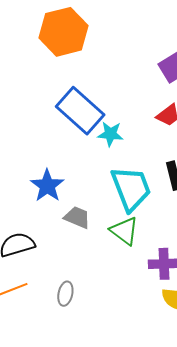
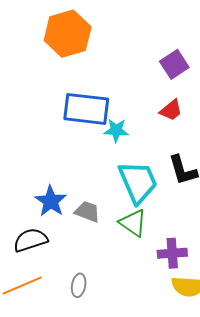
blue rectangle: (80, 111) -> (86, 109), turned -33
blue star: (47, 186) -> (51, 201), moved

